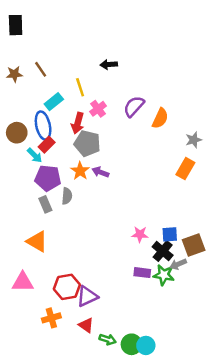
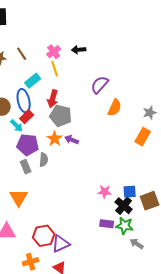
pink cross: (98, 109) -> (54, 52), moved
orange semicircle: (160, 118) -> (115, 108), moved
orange triangle: (37, 241) -> (19, 198), turned 30
gray arrow: (178, 264) -> (137, 244), moved, turned 56

